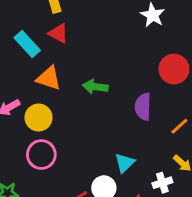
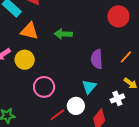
purple semicircle: (143, 107) -> (97, 59), moved
pink circle: (41, 155) -> (44, 87), moved

